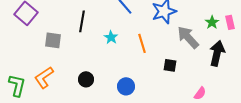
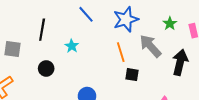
green star: (212, 22) -> (170, 24), moved
orange line: (142, 43) -> (121, 52), moved
black circle: (86, 79) -> (46, 68), moved

